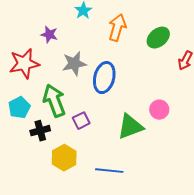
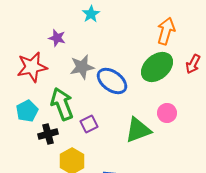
orange arrow: (117, 28) -> (166, 31), moved
green ellipse: (158, 38) -> (157, 67), moved, size x1.4
blue ellipse: (104, 78) -> (112, 81), turned -68

